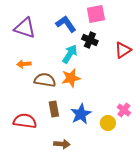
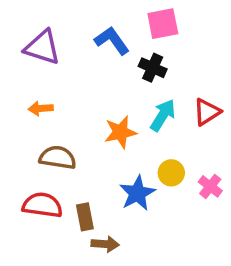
red triangle: (123, 50) -> (207, 112), moved
cyan arrow: (70, 54) -> (163, 115), moved
brown semicircle: (45, 80) -> (58, 158), moved
brown rectangle: (54, 109) -> (85, 217), moved
yellow circle: (108, 123) -> (171, 173), moved

